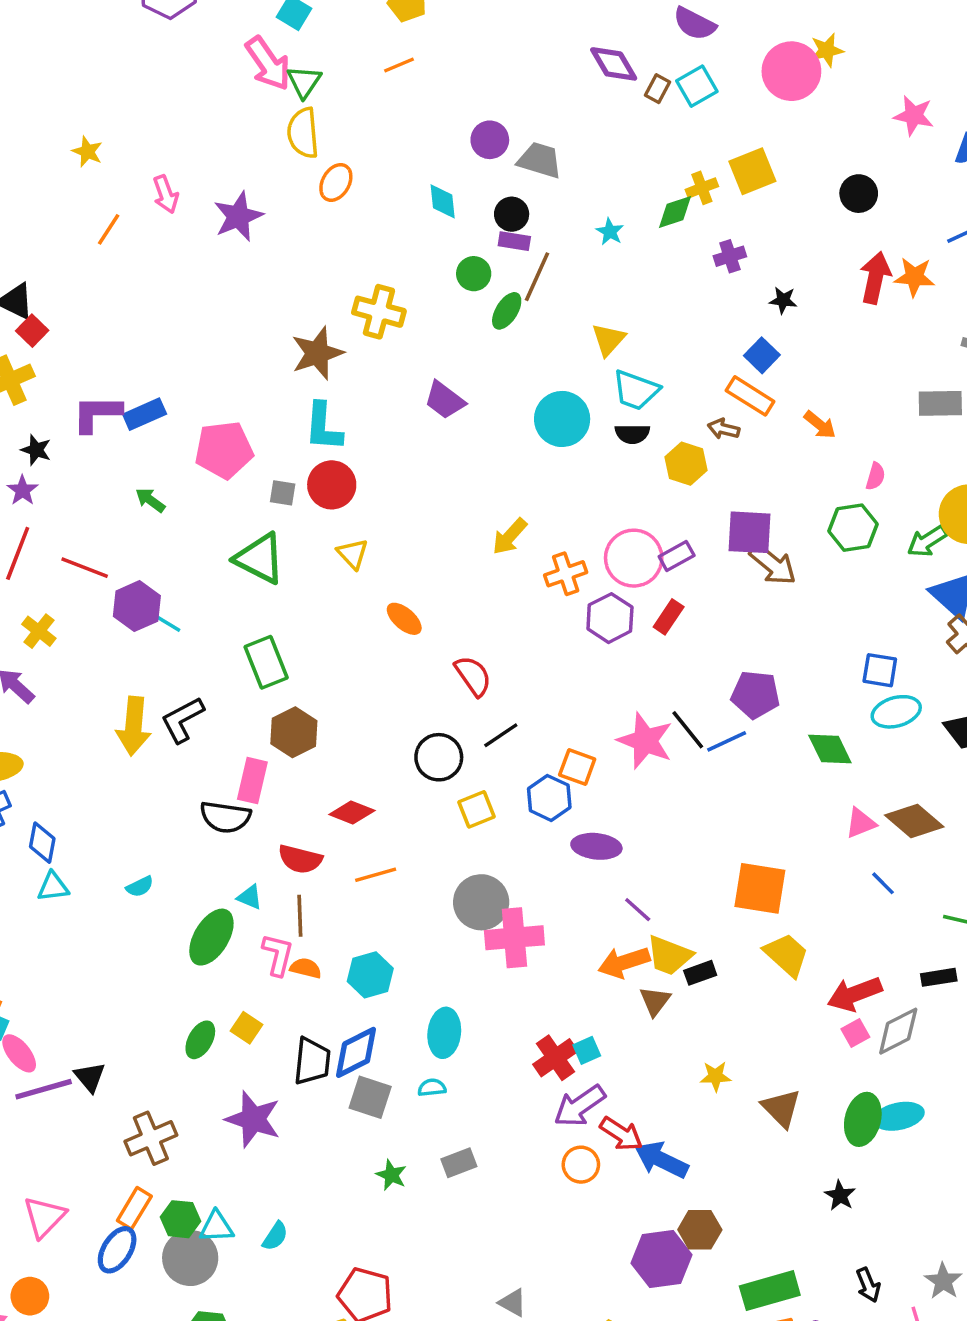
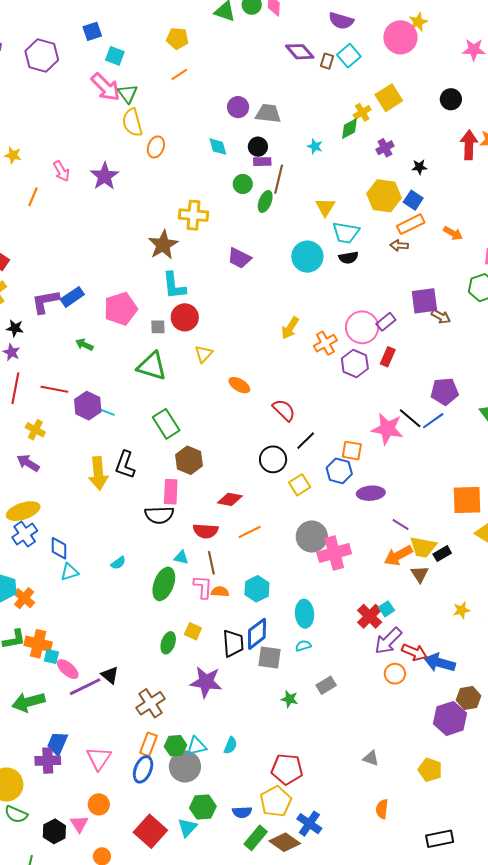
orange rectangle: (750, 396) -> (411, 224), turned -48
yellow hexagon: (686, 464) -> (384, 196), moved, size x1.4
yellow triangle: (353, 554) -> (204, 354), turned 36
brown arrow: (773, 564) -> (441, 317), size x0.7
black L-shape: (182, 720) -> (125, 465), turned -32

